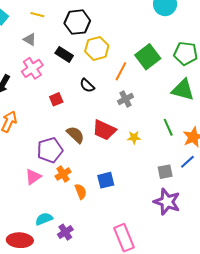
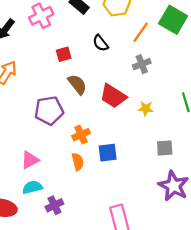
green square: (148, 57) -> (173, 20), turned -30
brown semicircle: (75, 135) -> (77, 84), moved
gray square: (165, 172) -> (165, 148), moved
orange cross: (63, 174) -> (81, 135), moved
pink triangle: (33, 177) -> (30, 160), moved

